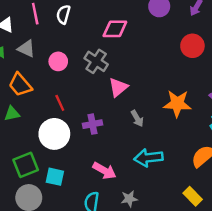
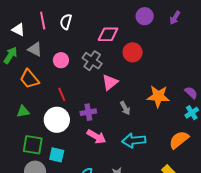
red circle: (192, 46) -> (133, 52), moved
green triangle: (12, 114) -> (23, 111), moved
green square: (26, 165) -> (33, 145), turned 30
pink arrow: (104, 171) -> (96, 137), moved

